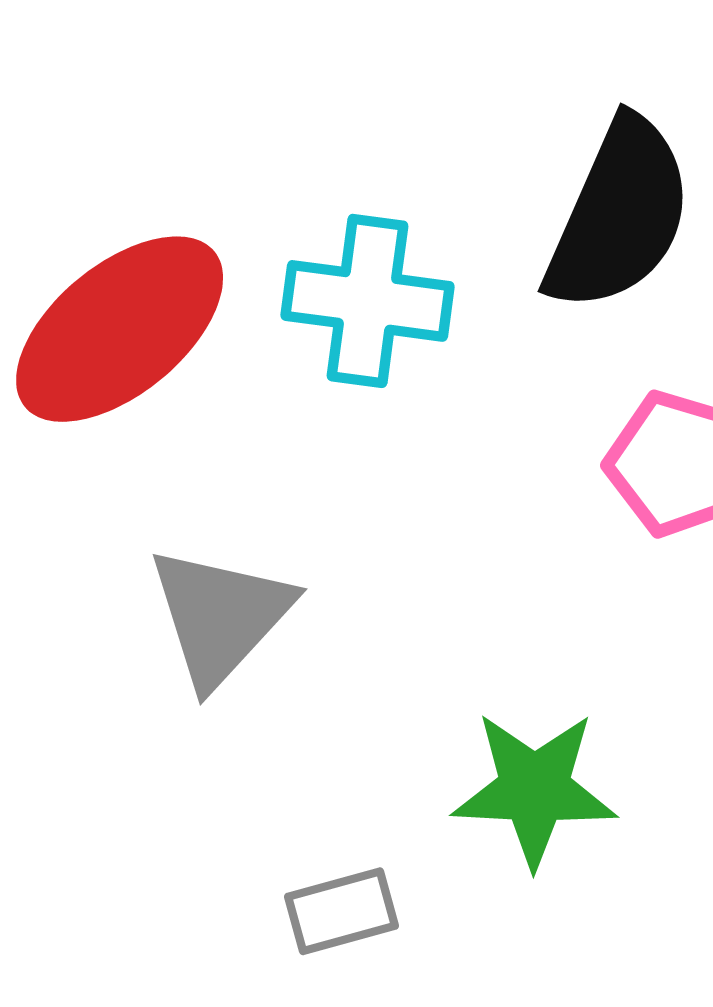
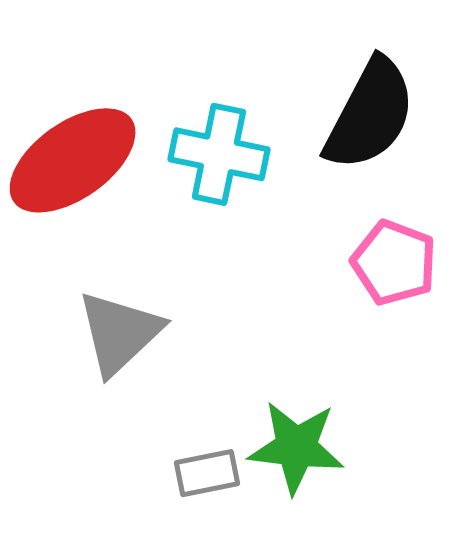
gray rectangle: (342, 911) -> (207, 473), moved

